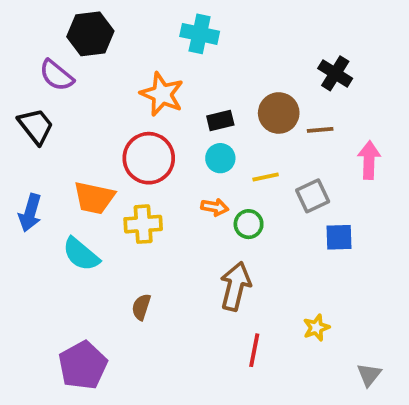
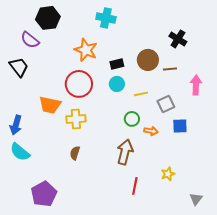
orange arrow: (215, 207) -> (151, 131), moved
blue arrow: (30, 213) -> (16, 125), moved
cyan semicircle: (81, 254) -> (20, 152), moved
brown semicircle: (141, 307) -> (75, 153), moved

